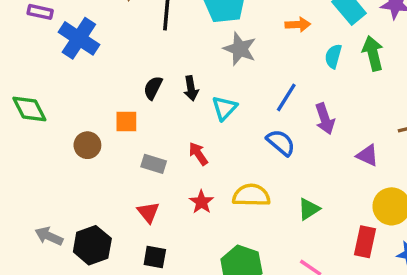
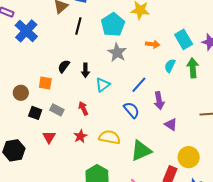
purple triangle: (367, 155) -> (171, 124), moved
green triangle: (309, 209) -> (141, 151), size x1.6
black square: (155, 257) -> (35, 113), moved

